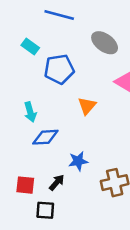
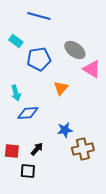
gray ellipse: (105, 43) -> (75, 50), moved
blue star: (78, 161) -> (65, 130), moved

